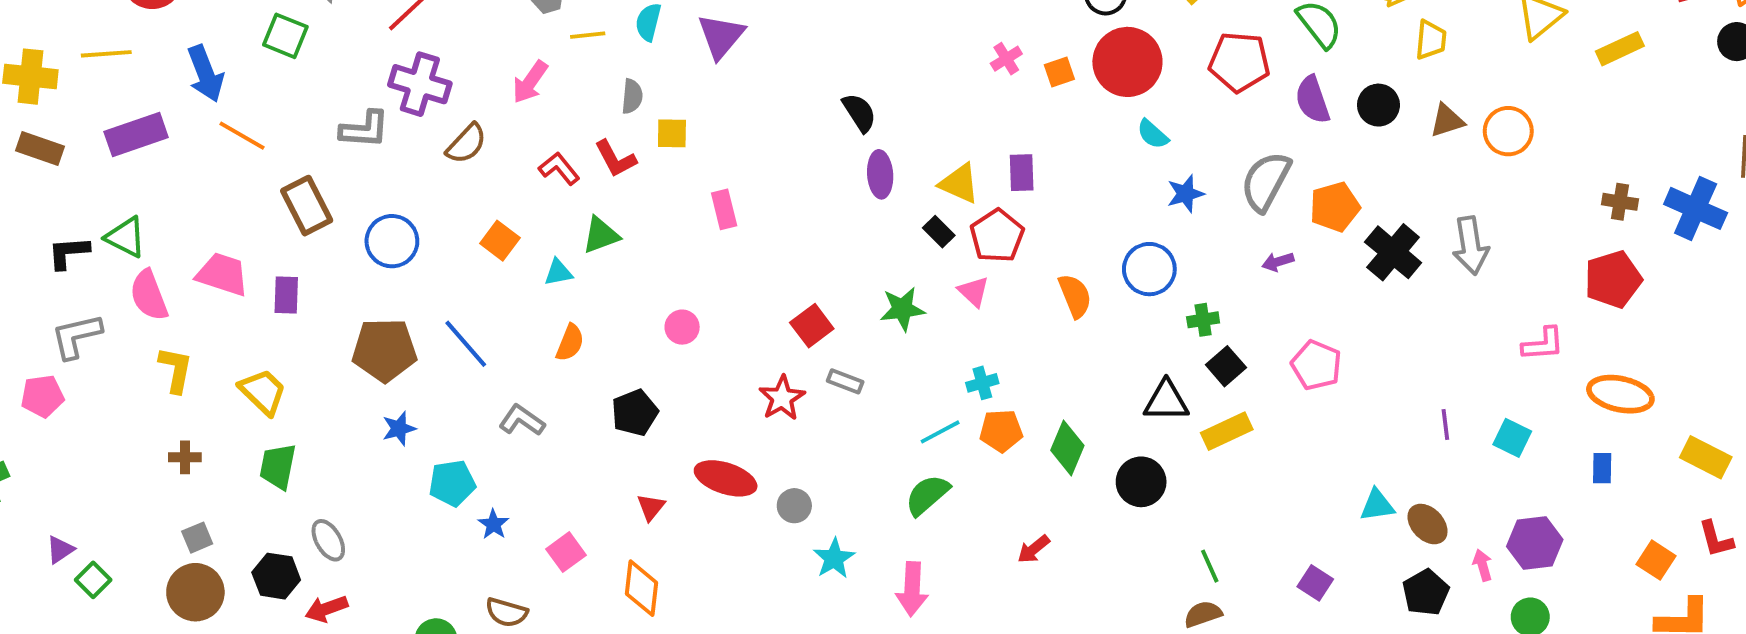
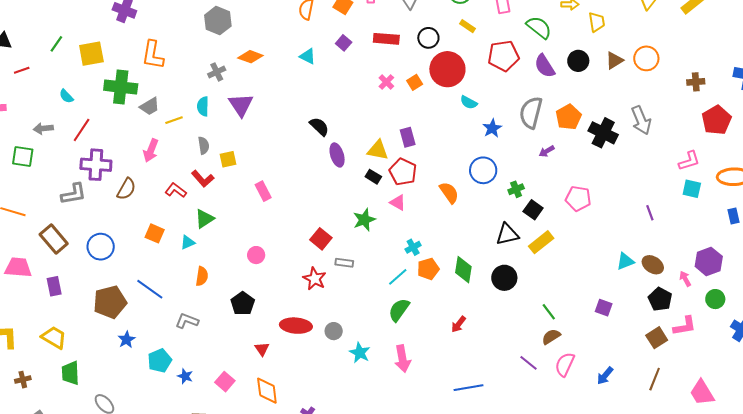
brown cross: (1620, 202) -> (696, 82), moved
pink trapezoid: (222, 274) -> (18, 267), moved
cyan square: (1512, 438) -> (692, 189), moved

